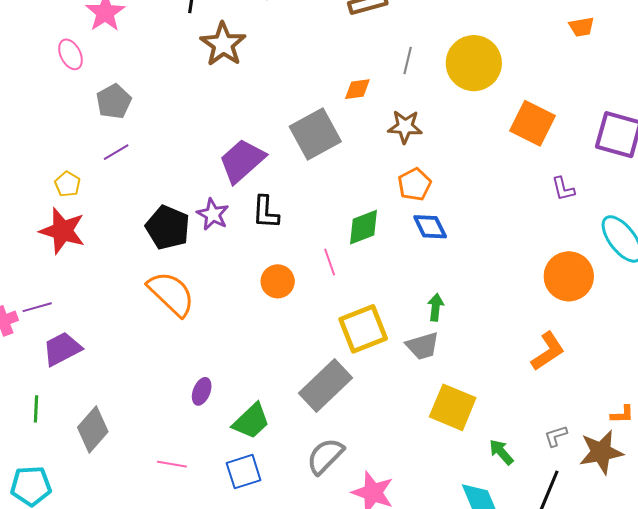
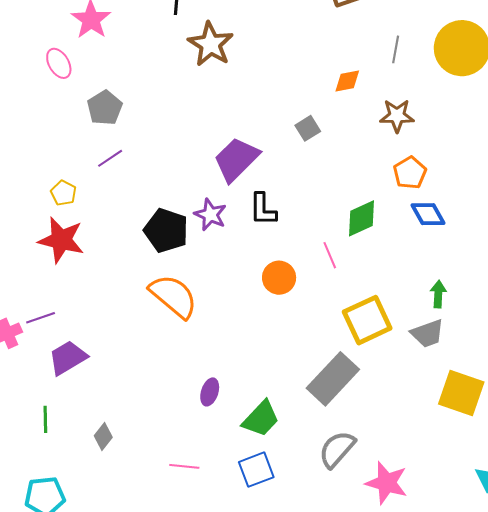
gray square: (315, 134) -> (308, 128), size x0.5
gray diamond: (93, 430) -> (103, 436), size x0.6

